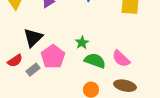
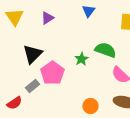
red semicircle: (15, 61) -> (14, 103), moved
green semicircle: (95, 61) -> (105, 50), moved

